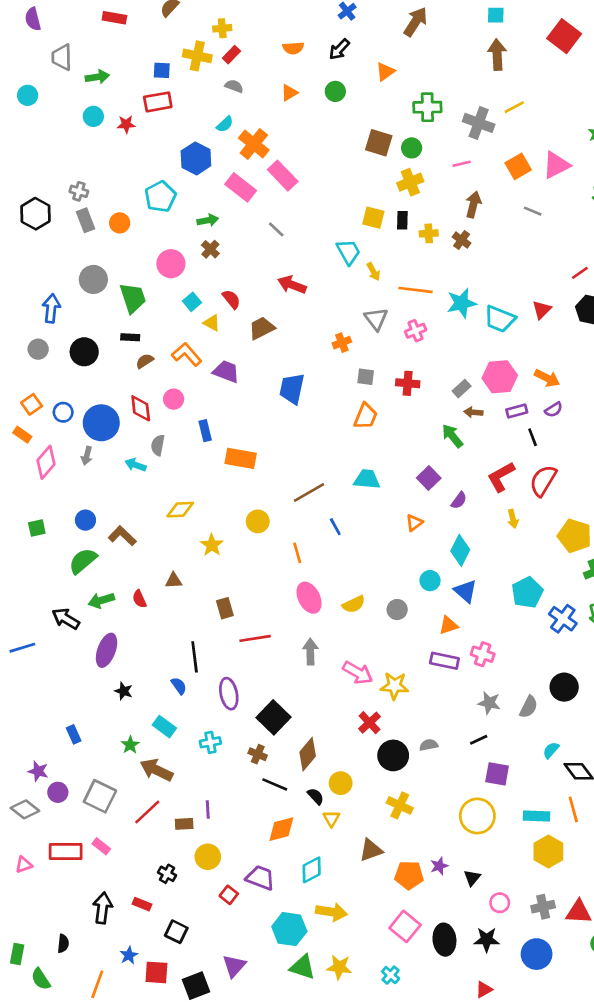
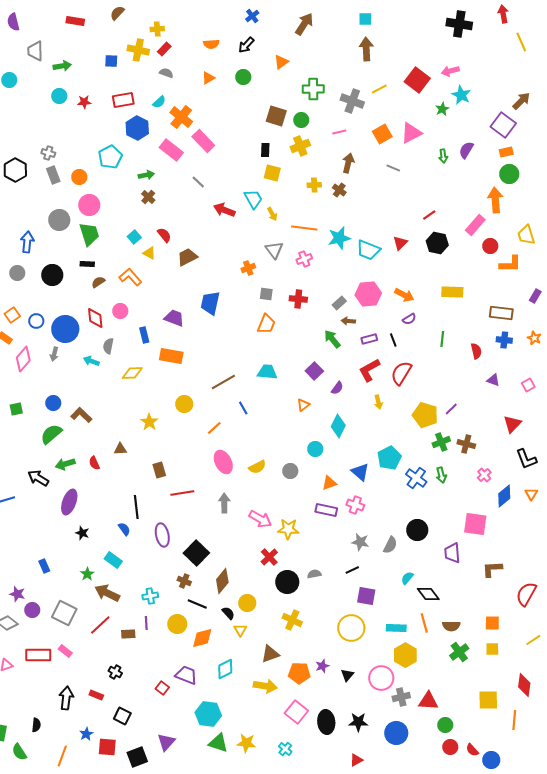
red square: (564, 36) -> (417, 80), moved
red rectangle: (158, 102) -> (123, 100), moved
black rectangle: (402, 220) -> (265, 150), moved
pink circle: (171, 264) -> (89, 205), moved
red arrow: (292, 285) -> (224, 210), moved
purple trapezoid: (226, 371) -> (174, 318), moved
purple rectangle: (517, 411) -> (369, 339), moved
yellow diamond: (180, 510) -> (132, 373), moved
orange line: (297, 553) -> (214, 428), turned 63
blue triangle: (466, 591) -> (360, 472), moved
cyan cross: (210, 742) -> (150, 596), moved
yellow circle: (208, 857) -> (177, 624), moved
pink circle: (500, 903) -> (381, 678), moved, size x1.6
yellow arrow: (331, 912) -> (265, 686), moved

